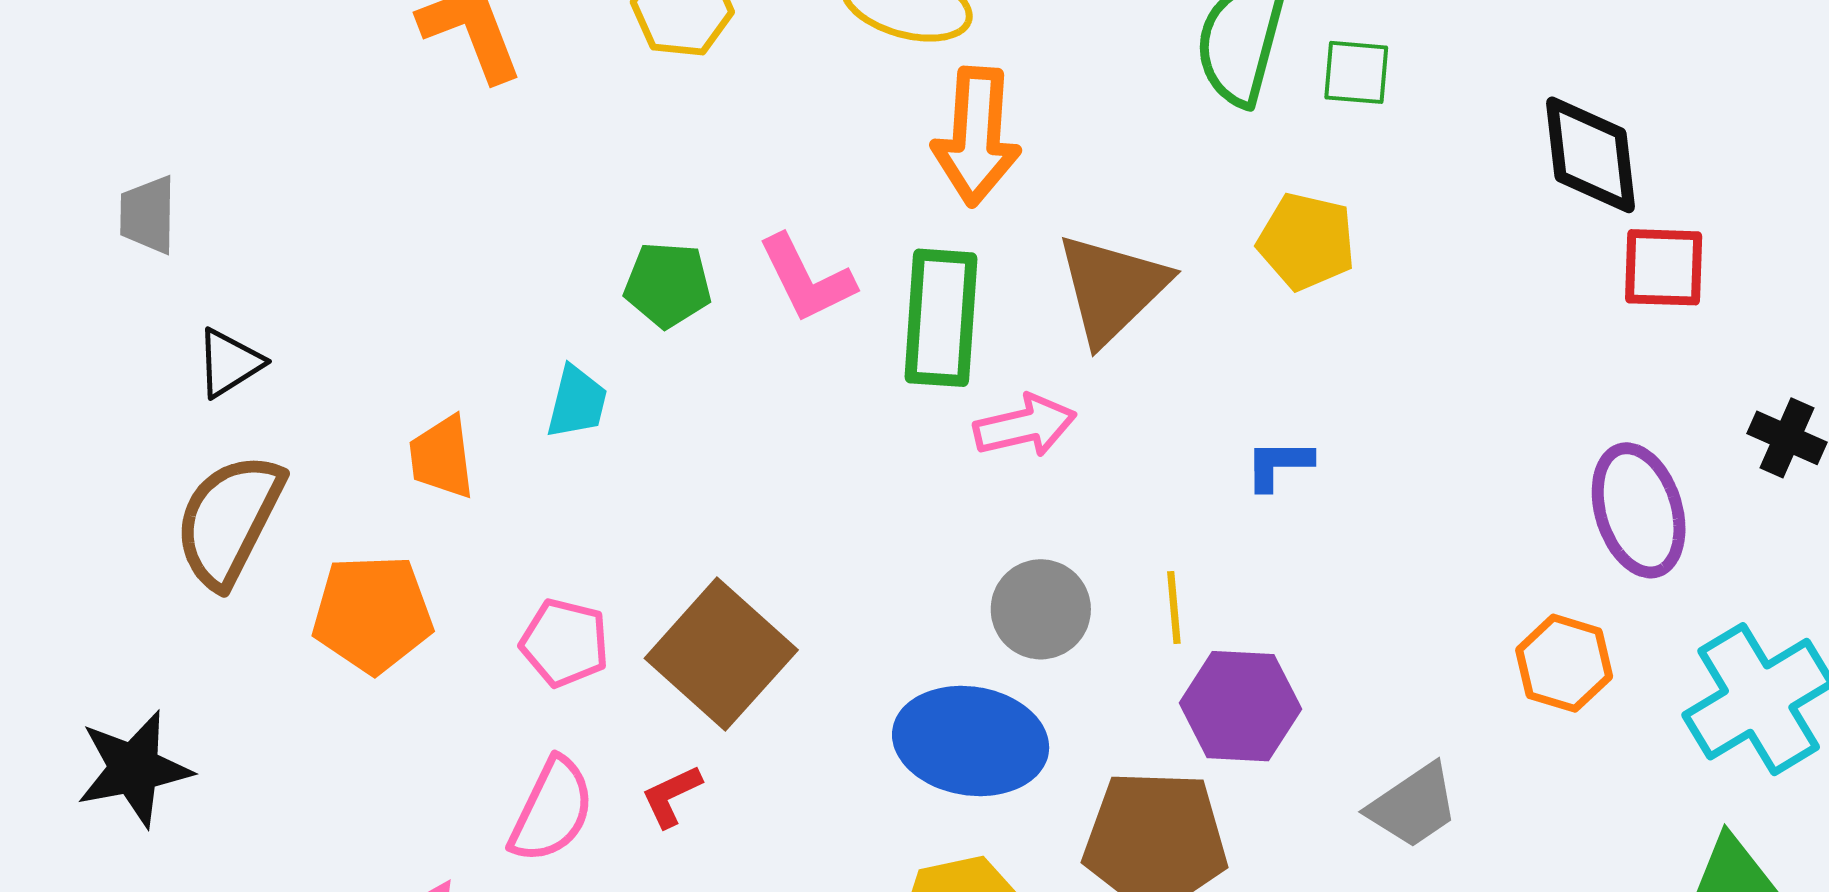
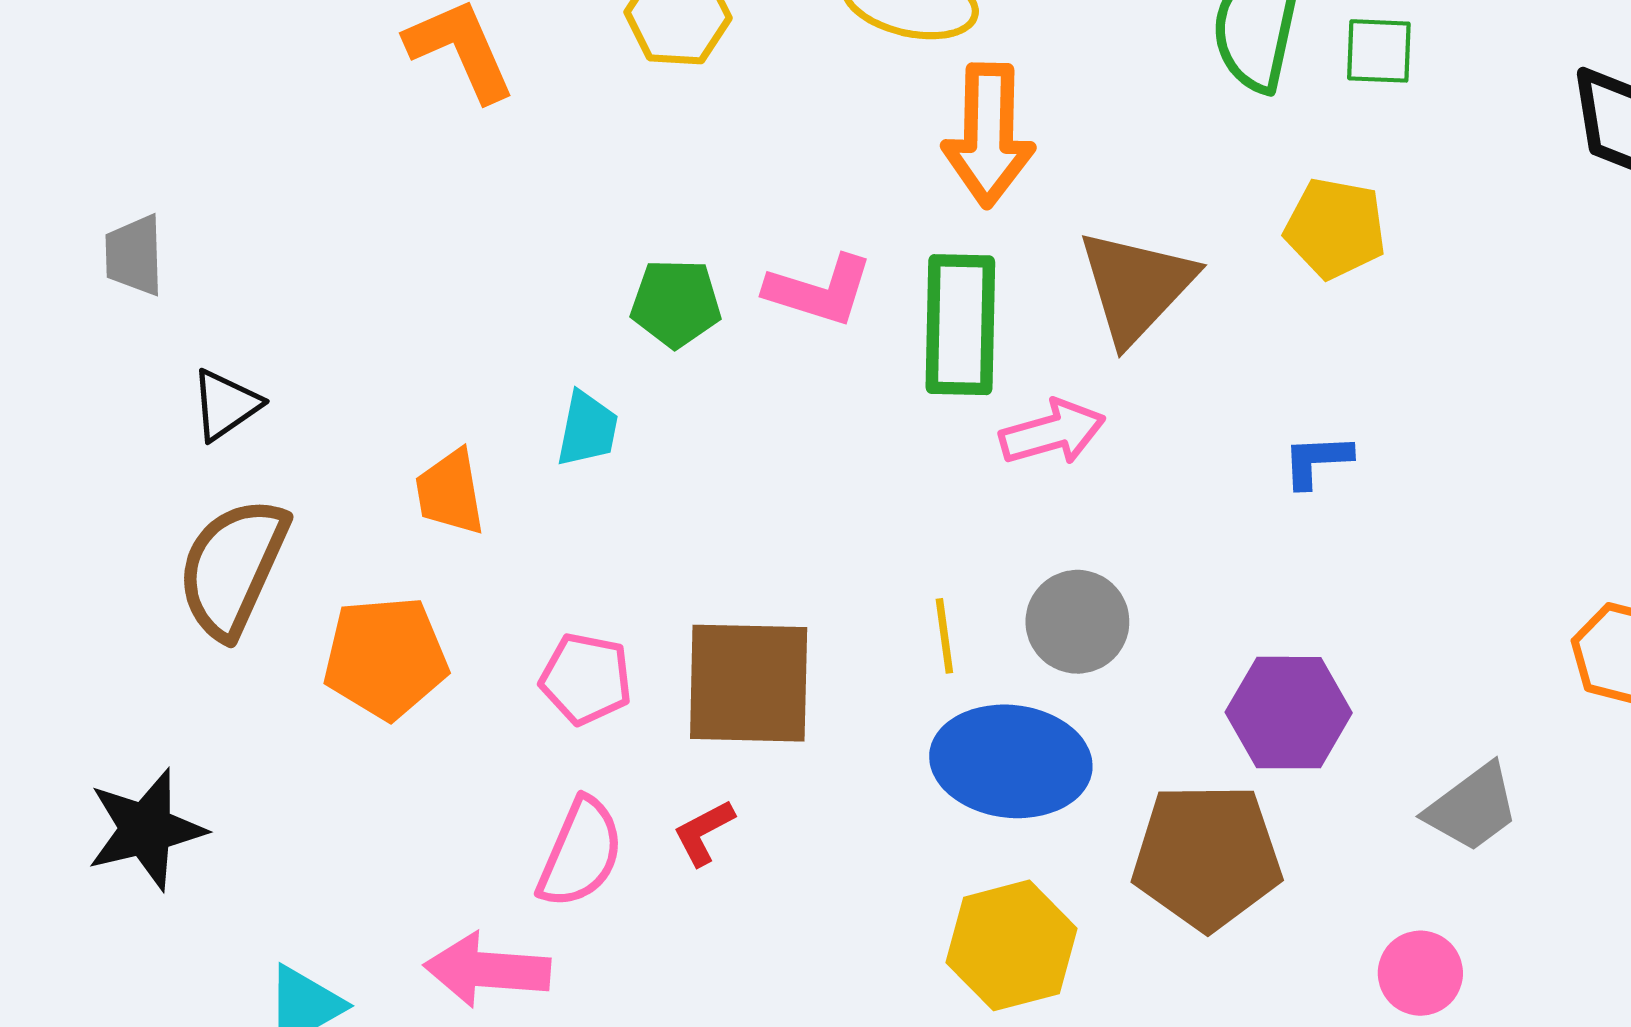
pink L-shape: (807, 279) -> (819, 290), turned -44
yellow line: (1174, 607) -> (944, 636), moved
brown square: (721, 654) -> (749, 683), turned -38

